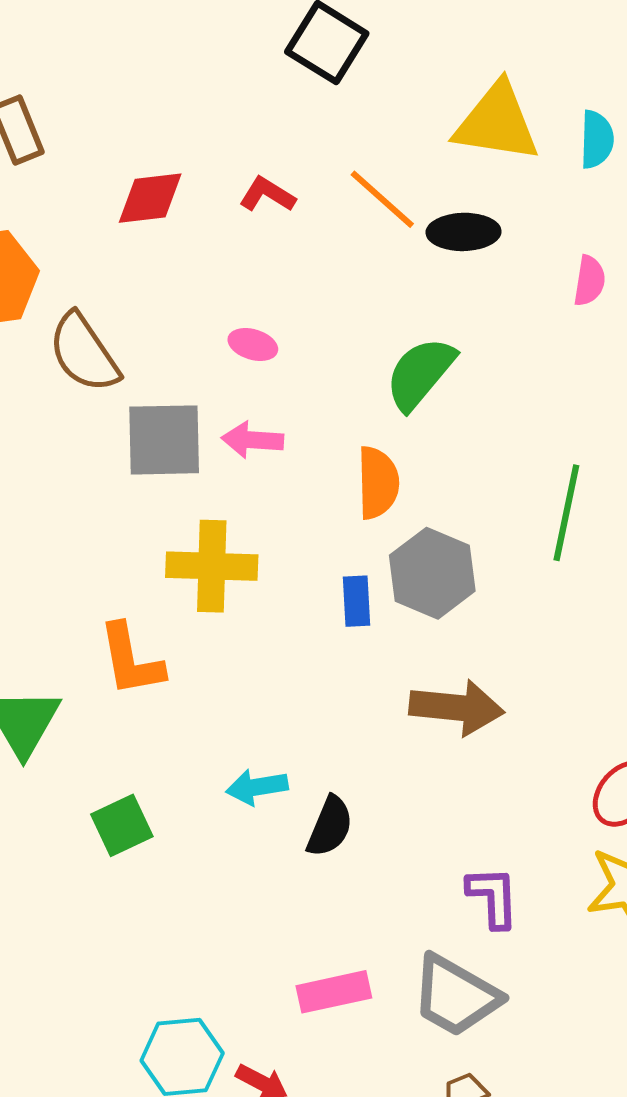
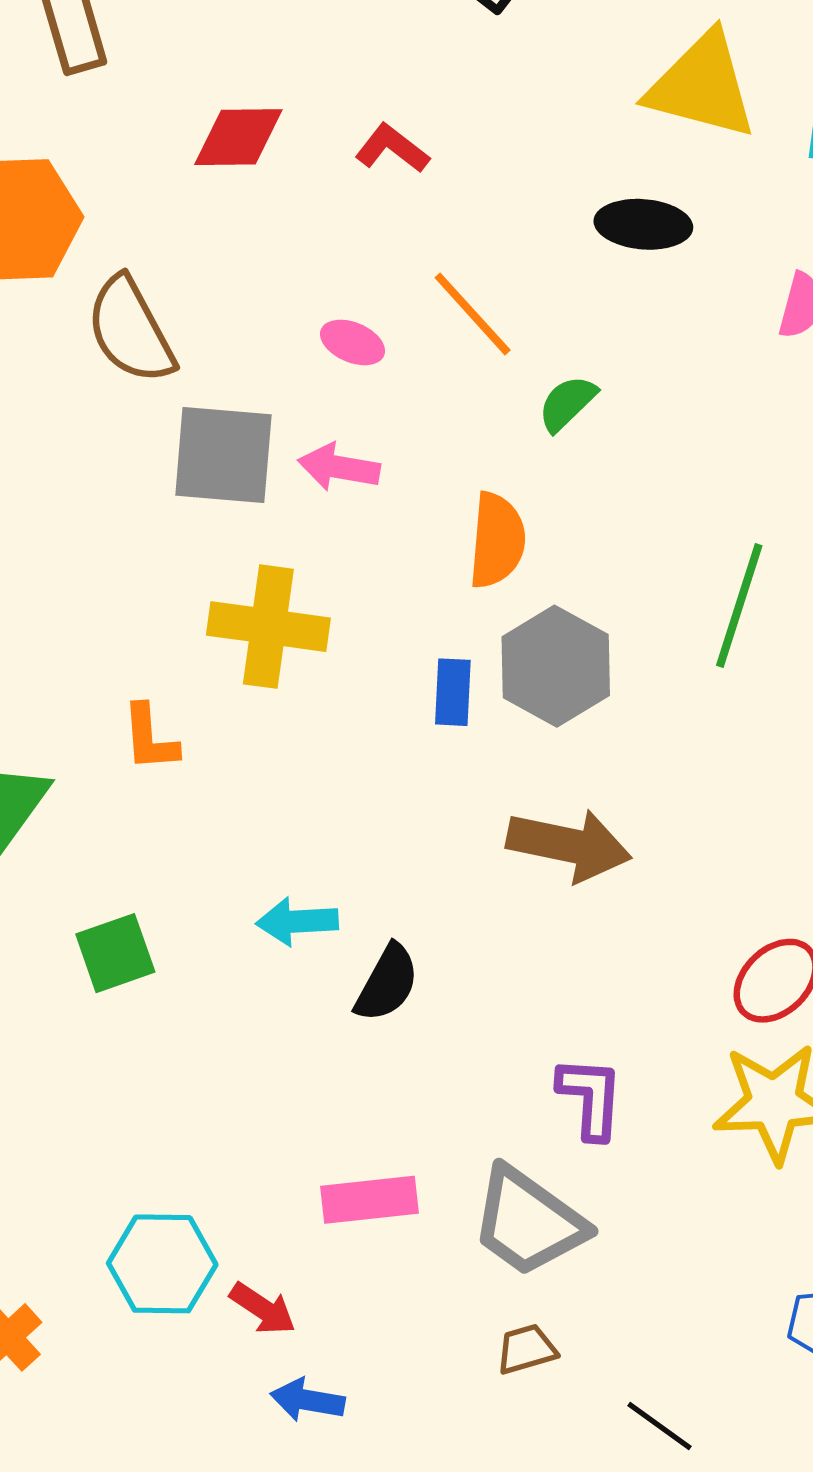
orange line: (382, 199) -> (473, 314), moved
green semicircle: (420, 373) -> (567, 403), size x0.6
orange L-shape: (131, 660) -> (150, 738), size x0.7

